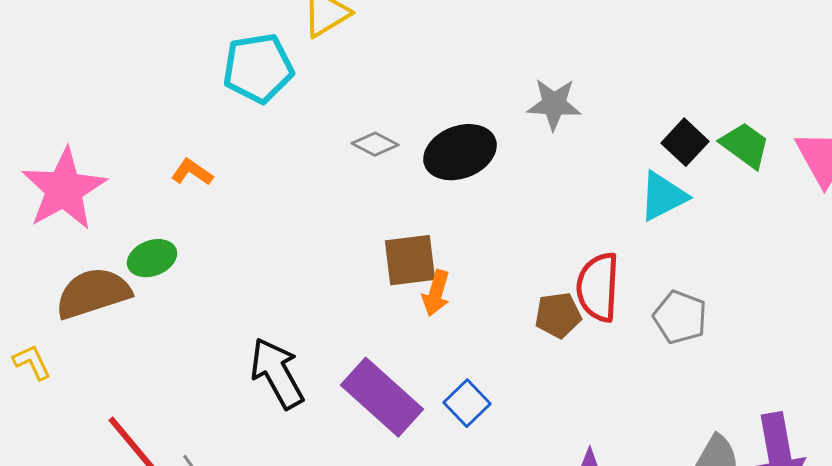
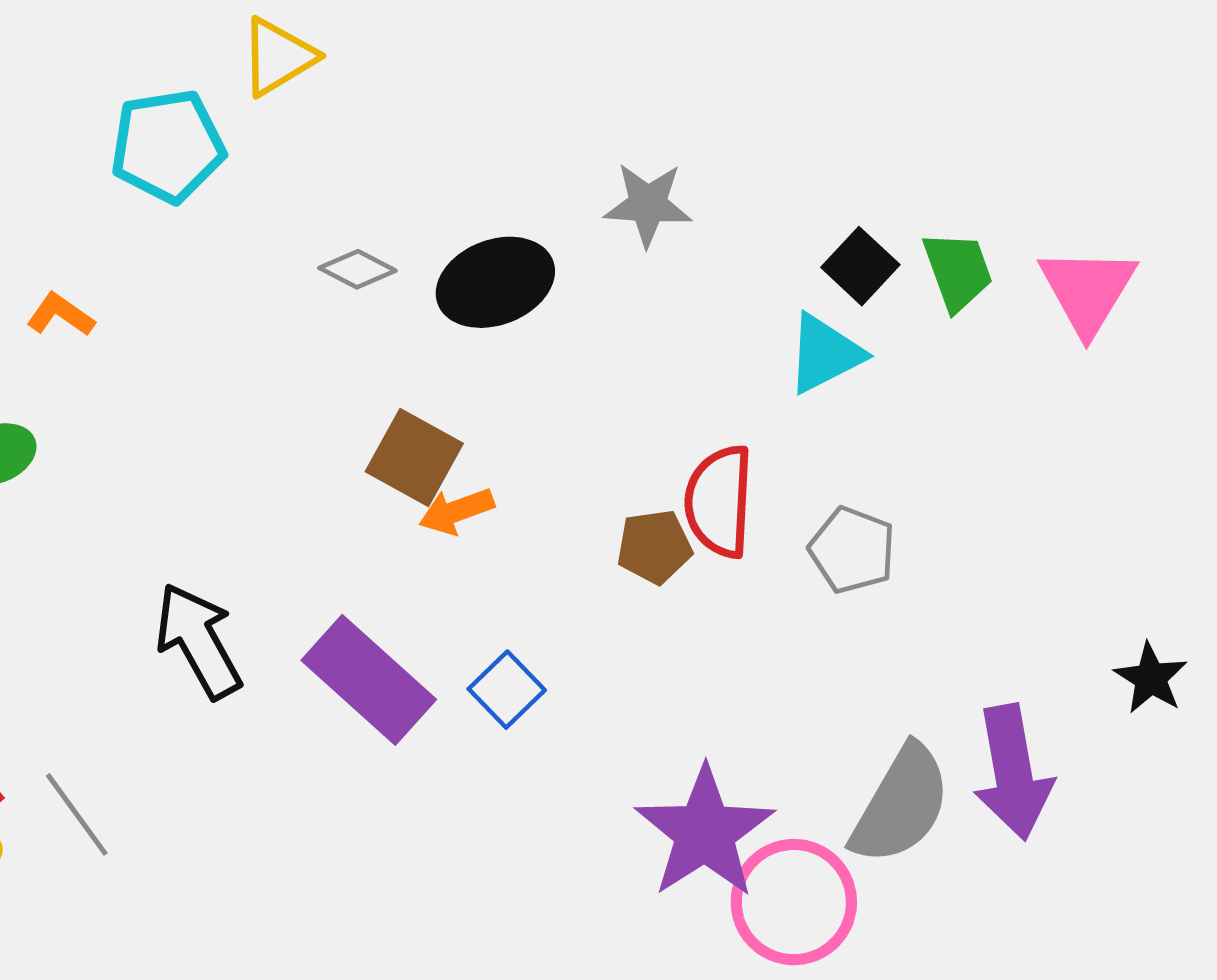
green trapezoid: (745, 145) -> (958, 271), turned 34
brown square: (410, 260) -> (414, 458), turned 36
orange arrow: (436, 293) -> (456, 511), turned 54

